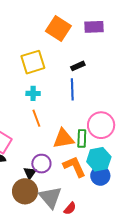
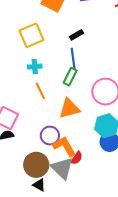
green rectangle: (82, 138) -> (70, 77), moved, turned 30
orange L-shape: (74, 167) -> (64, 146), moved
black triangle: (30, 173) -> (39, 185), moved, turned -32
red semicircle: (70, 208) -> (77, 158), moved

